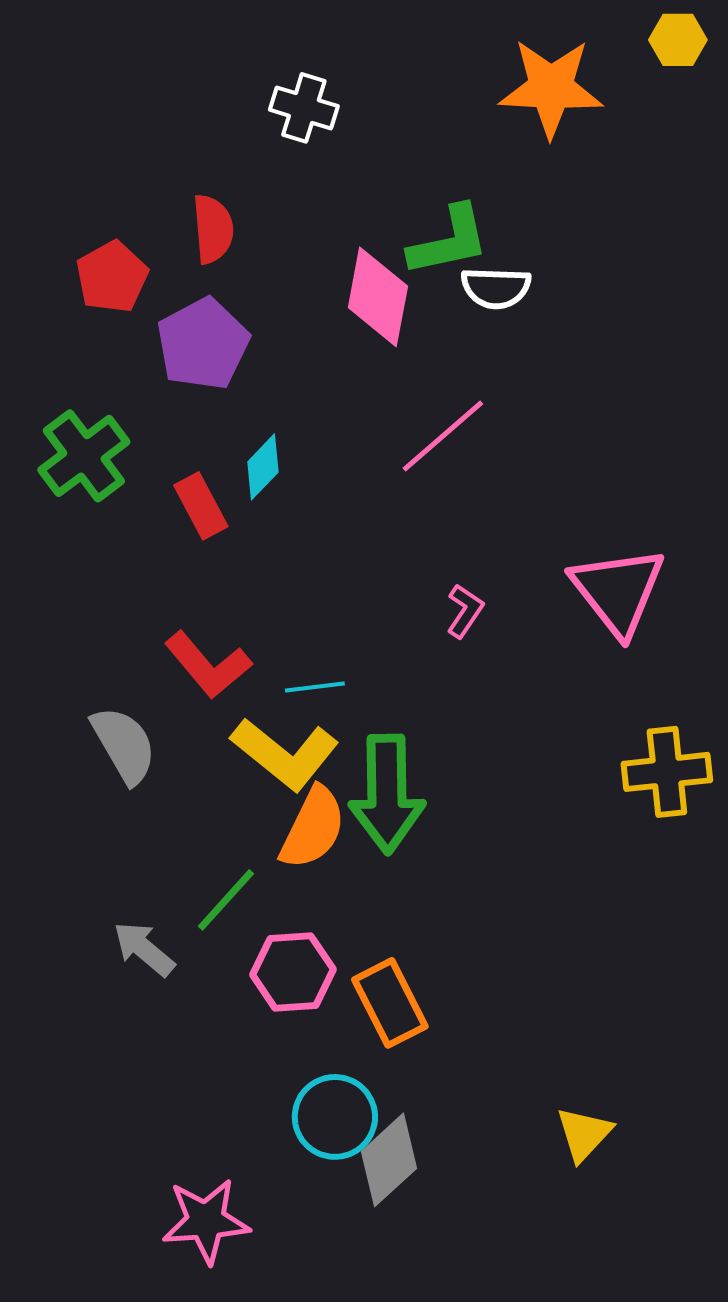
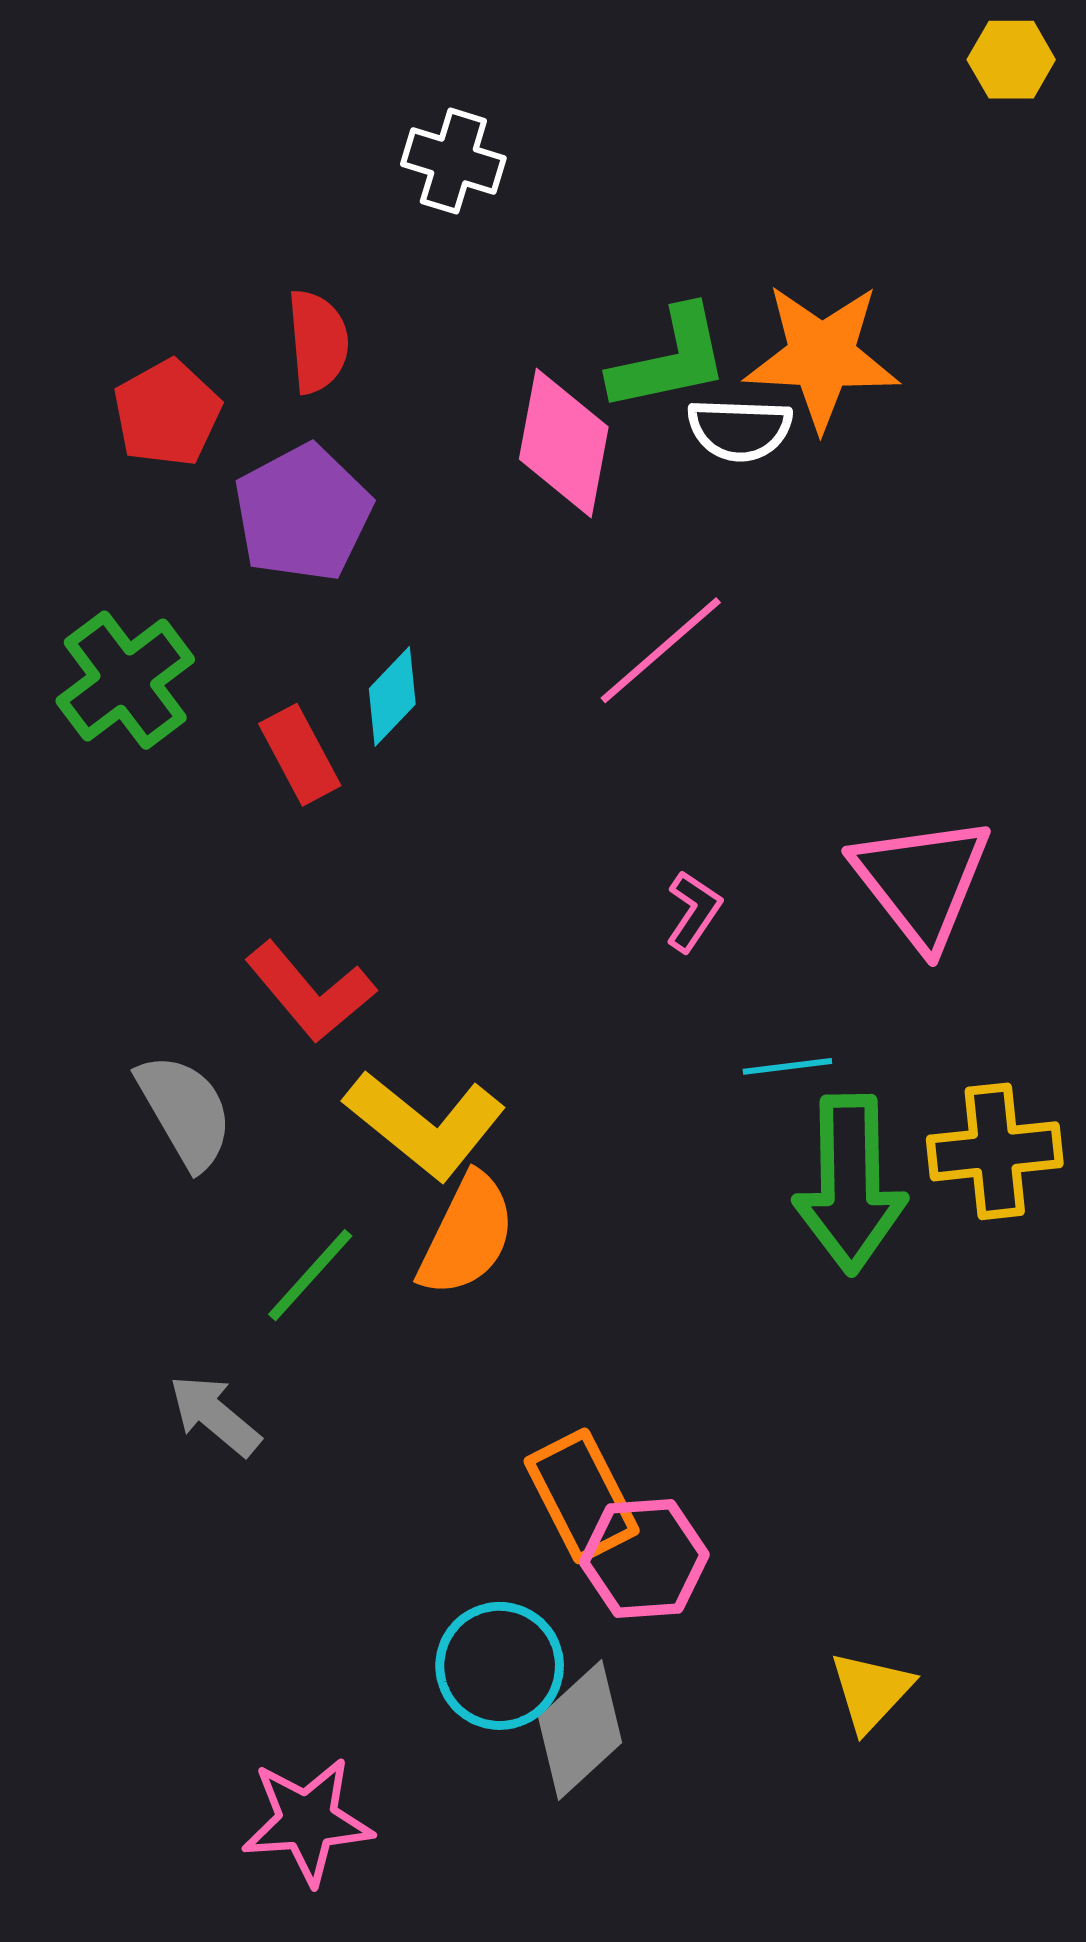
orange star: (551, 88) -> (822, 356), moved
cyan line: (315, 687) -> (787, 1066), moved
green arrow: (387, 794) -> (850, 1184), moved
green line: (226, 900) -> (310, 1275), moved
pink hexagon: (293, 972) -> (644, 1559), moved

